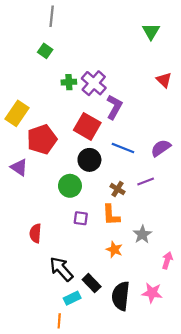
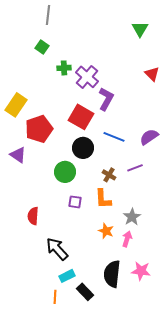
green cross: (69, 82) -> (64, 68), moved
pink arrow: (167, 260) -> (127, 239), moved
black rectangle: (92, 283) -> (85, 292), moved

